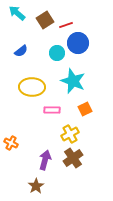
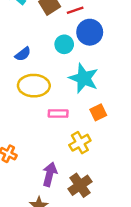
blue semicircle: (21, 51) -> (23, 54), moved
brown cross: (73, 158) -> (80, 185), moved

